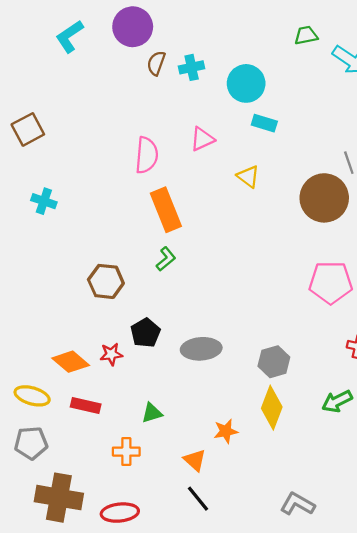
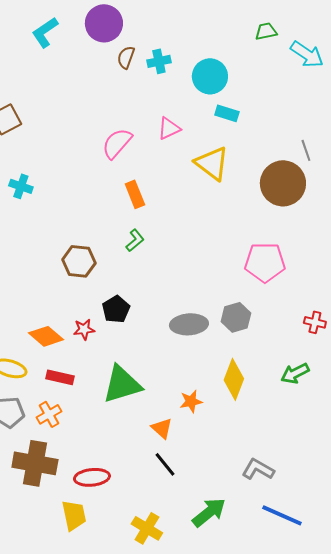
pink semicircle: (147, 155) -> (117, 143), turned -144
yellow triangle: (248, 177) -> (212, 163), size x1.6
orange rectangle: (166, 210) -> (135, 194), size x0.7
pink pentagon: (331, 282) -> (265, 262), moved
gray ellipse: (201, 349) -> (189, 324), moved
gray hexagon: (274, 362) -> (236, 317), moved
green triangle: (152, 413) -> (122, 384), size x2.0
orange cross: (126, 452) -> (49, 414), moved, turned -30

